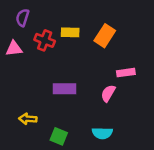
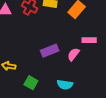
purple rectangle: (65, 89) -> (50, 51), moved, turned -30

